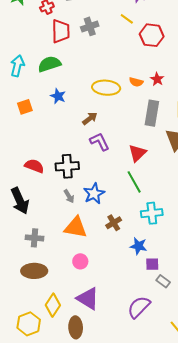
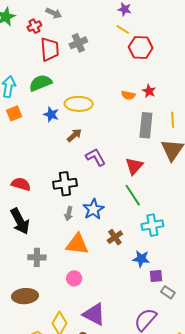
yellow line: (127, 19) -> (123, 29), moved
yellow ellipse: (106, 88) -> (79, 104), moved
orange square: (25, 107) -> (14, 113), moved
brown arrow: (90, 118) -> (74, 135), moved
red semicircle: (34, 166) -> (21, 184), moved
gray arrow: (69, 196) -> (69, 214), turned 48
pink circle: (80, 261) -> (74, 278), moved
brown ellipse: (34, 271) -> (25, 296), moved

